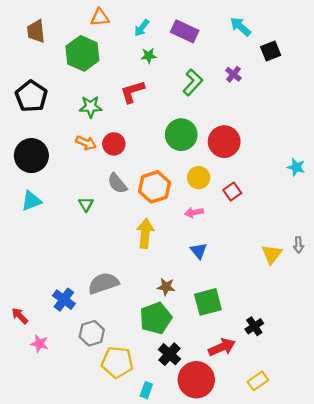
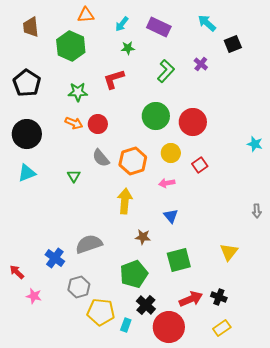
yellow triangle: (272, 254) -> (229, 252), moved
brown star: (166, 287) -> (143, 237), moved
black cross: (254, 326) -> (219, 297), moved, turned -35
cyan rectangle: (146, 390) -> (126, 325), moved

